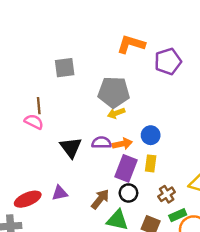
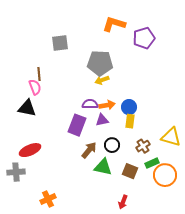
pink semicircle: (34, 122) -> (35, 87), turned 42
blue circle: (151, 135) -> (129, 107), moved
black triangle: (71, 148) -> (27, 108), moved, turned -42
purple rectangle: (126, 168) -> (77, 125), moved
purple triangle: (60, 193) -> (102, 120), moved

